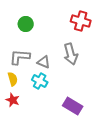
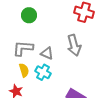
yellow semicircle: (13, 79) -> (24, 70), moved

